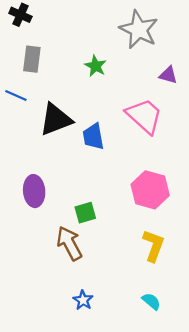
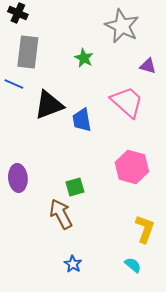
gray rectangle: (32, 59) -> (28, 52), size x1.4
purple ellipse: (34, 191) -> (18, 178), moved
yellow L-shape: (154, 246) -> (145, 229), moved

